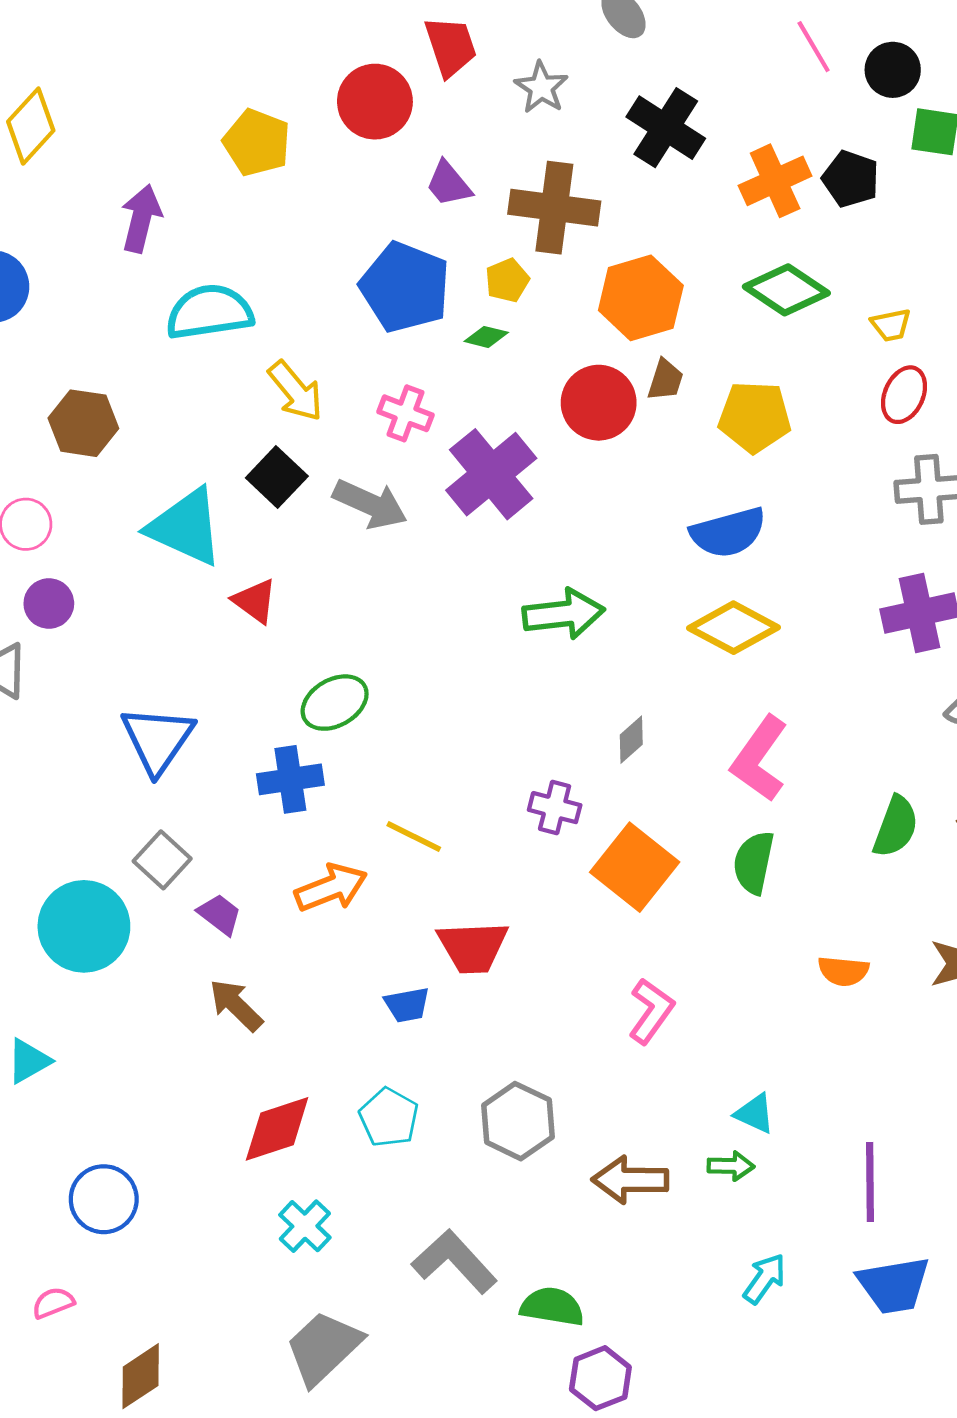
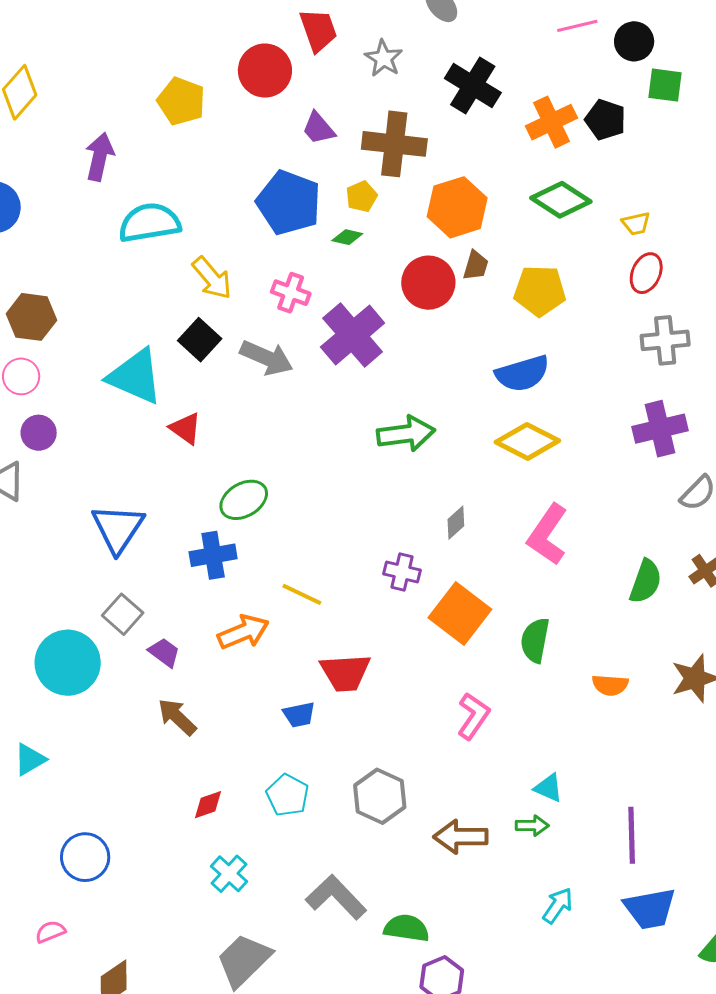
pink line: (814, 47) -> (577, 26), turned -72
brown hexagon: (83, 423) -> (31, 317), moved
green semicircle: (754, 863) -> (535, 640), moved
red diamond: (277, 1129) -> (208, 805), size x0.6

